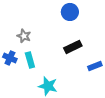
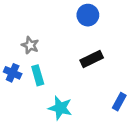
blue rectangle: (95, 66) -> (119, 102), moved, turned -40

